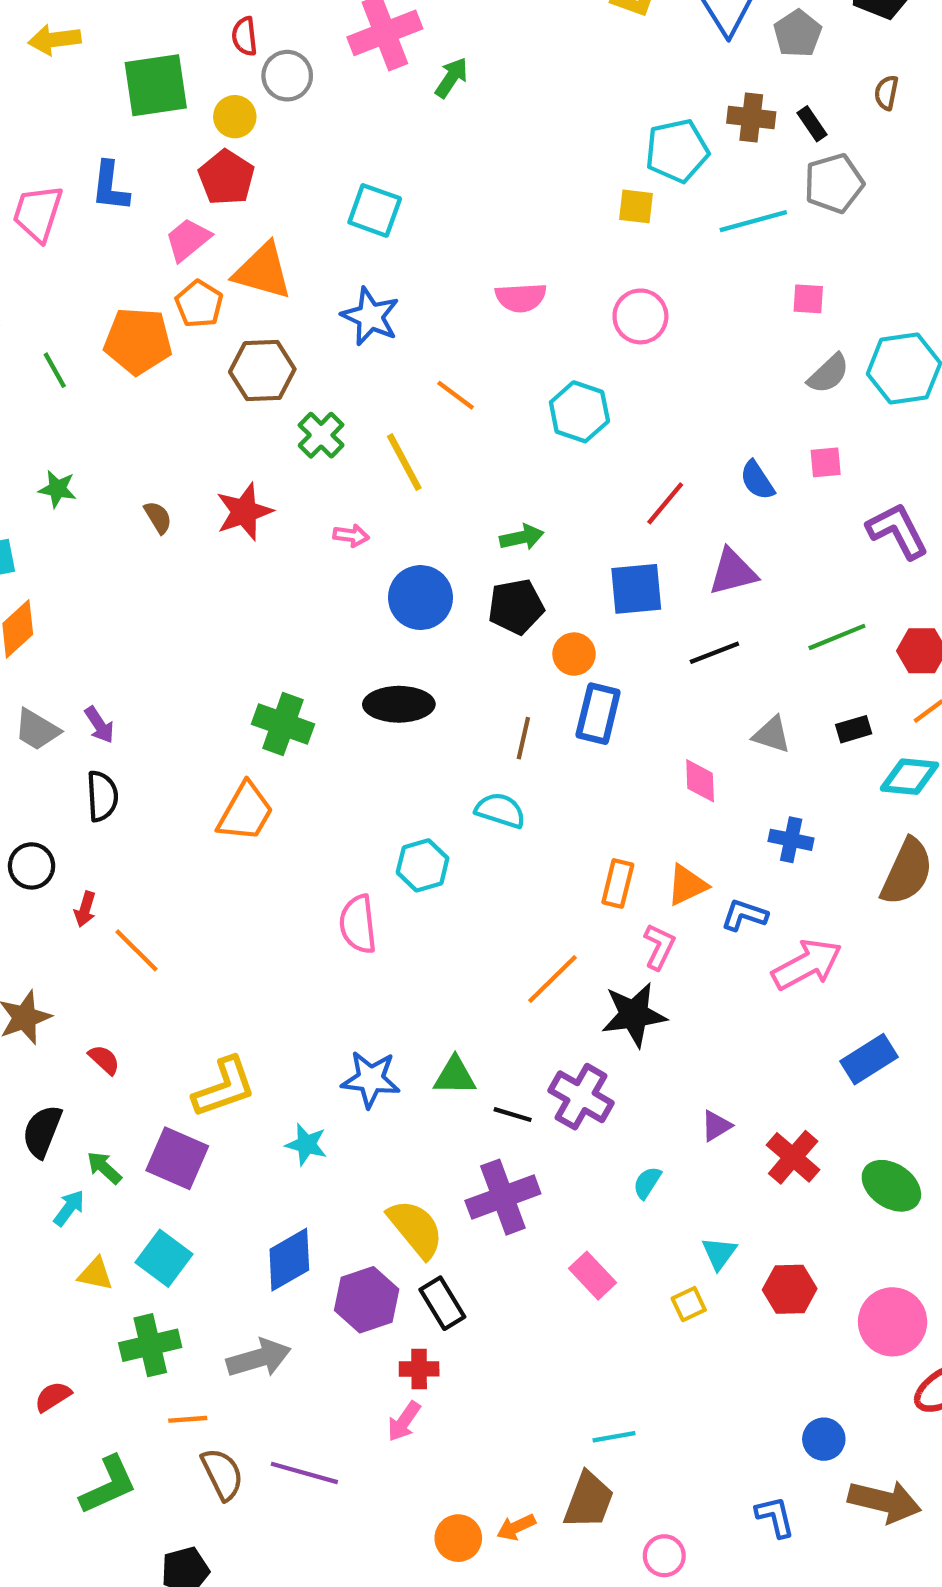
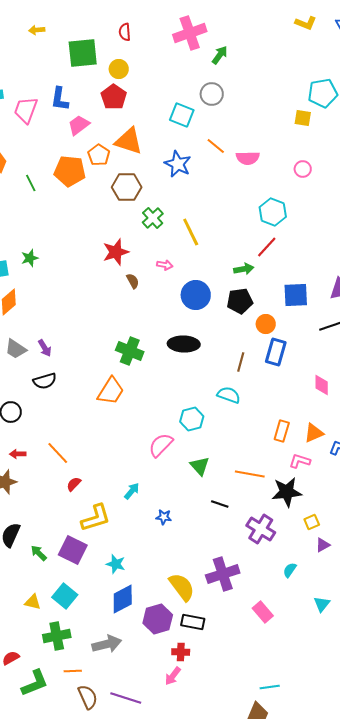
yellow arrow: (55, 40) -> (37, 30), size x0.7
gray circle: (287, 76) -> (212, 94), moved
pink trapezoid: (188, 240) -> (79, 125), moved
pink circle: (640, 316) -> (303, 169), size x0.7
orange line: (456, 395) -> (216, 146), moved
green star: (57, 489) -> (30, 258), moved, turned -30
red line: (665, 503) -> (267, 247), moved
brown semicircle: (158, 517) -> (133, 281), moved
black semicircle: (102, 796) -> (45, 381), turned 75
red arrow: (85, 909) -> (18, 454), moved, turned 70
pink semicircle: (358, 924) -> (161, 445), turned 48
pink L-shape: (659, 947) -> (300, 461), turned -100
orange line: (552, 979) -> (250, 474), turned 52
red semicircle: (104, 1060) -> (74, 484), moved, turned -91
green triangle: (455, 1076) -> (200, 466), moved, turned 45
blue star: (371, 1079) -> (164, 517), size x0.6
black line: (513, 1115) -> (220, 504), moved
cyan star: (306, 1144) -> (116, 564), moved
cyan arrow: (69, 1208) -> (132, 491), moved
black rectangle: (442, 1303) -> (193, 622), turned -50
yellow square: (689, 1304) -> (312, 522), moved
green L-shape: (108, 1485) -> (35, 683), moved

